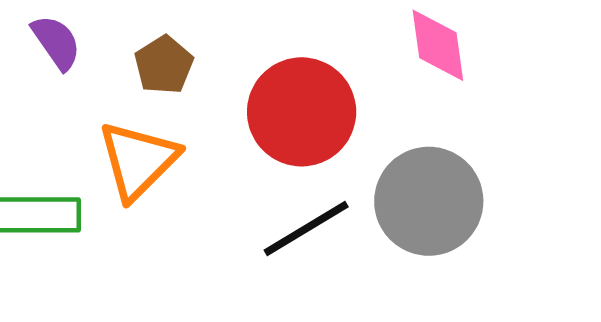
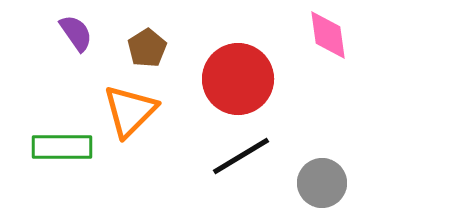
gray circle: (429, 201) -> (322, 183), moved, size x0.7

